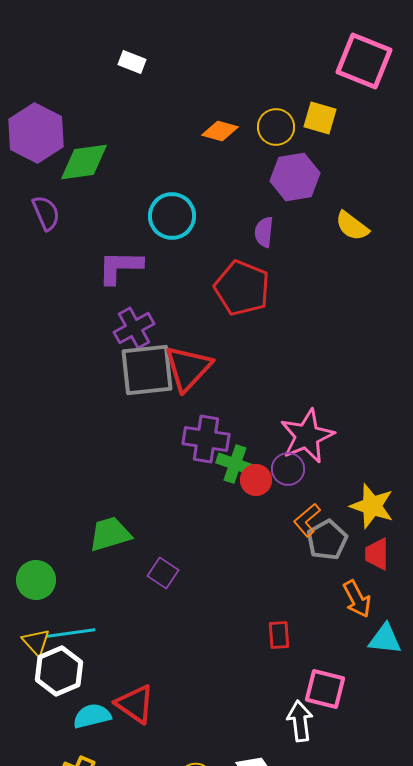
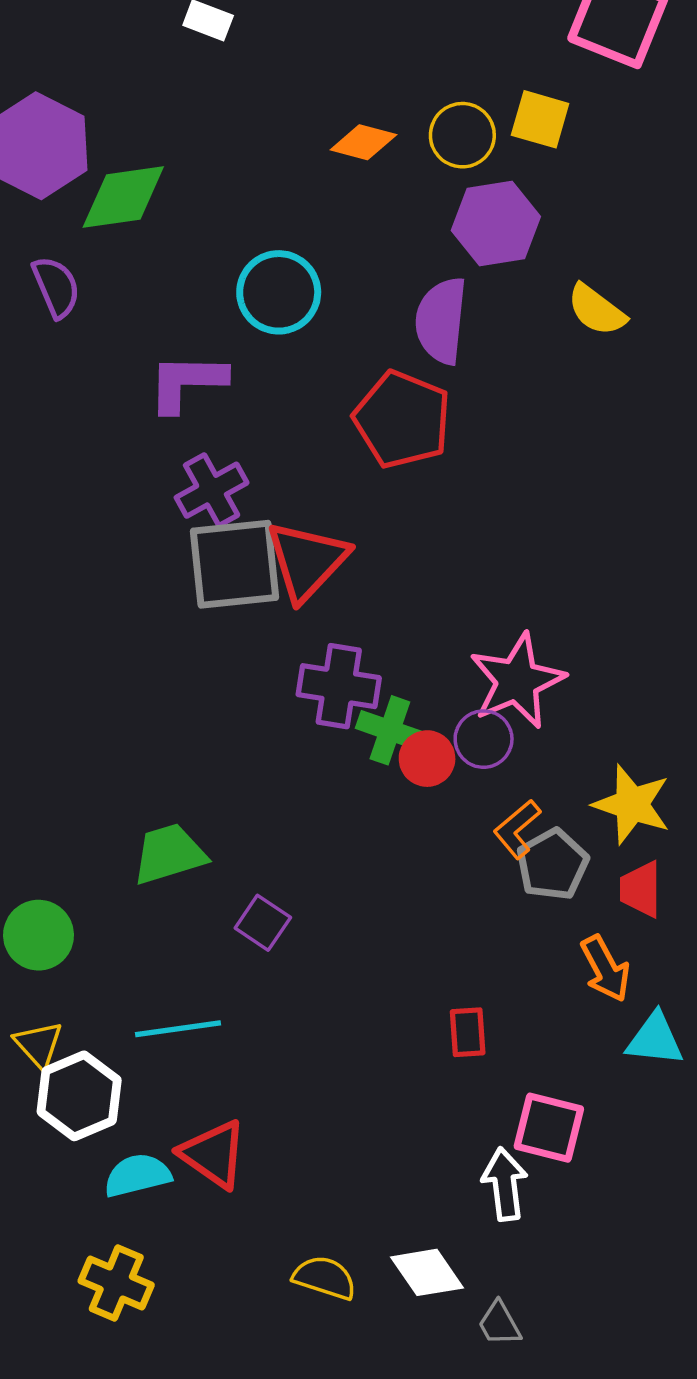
purple semicircle: (264, 232) -> (441, 321), size x1.6
cyan line: (71, 633) -> (178, 1029), moved

